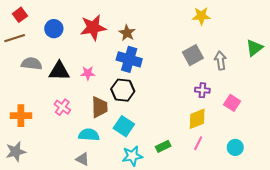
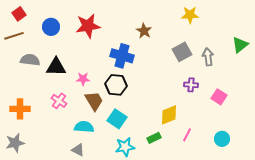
brown star: (127, 33) -> (144, 31), moved
pink star: (88, 73) -> (83, 79), moved
brown trapezoid: (99, 107) -> (94, 101), turned -30
yellow diamond: (197, 119) -> (169, 115), moved

